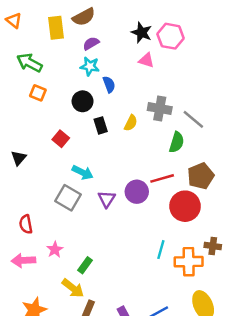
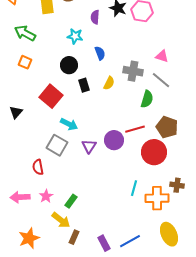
purple semicircle: (91, 43) -> (95, 17), moved, turned -56
pink triangle: (146, 60) -> (162, 56), moved
blue semicircle: (109, 84) -> (100, 53), moved
orange square: (38, 93) -> (25, 62), moved
red square: (61, 139) -> (51, 96), size x1.6
brown pentagon: (201, 176) -> (167, 127), turned -30
red semicircle: (26, 224) -> (38, 167), moved
pink star: (55, 250) -> (46, 196), moved

